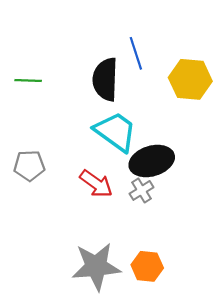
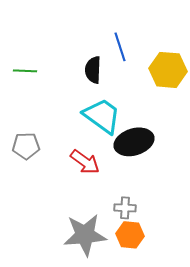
black semicircle: (105, 79) -> (93, 70), size x0.7
gray cross: (142, 190) -> (125, 208), moved, turned 35

